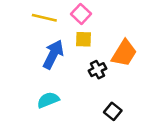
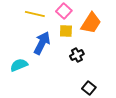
orange trapezoid: (124, 53) -> (91, 23), moved
cyan semicircle: (48, 100) -> (19, 65), moved

